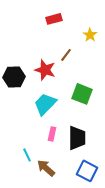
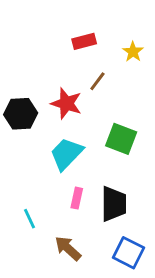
red rectangle: (54, 19) -> (84, 41), moved
cyan line: (27, 155) -> (29, 219), moved

